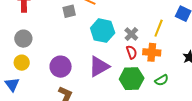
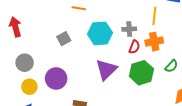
gray square: (69, 11) -> (64, 39), moved
gray cross: (131, 34) -> (129, 29), turned -32
red semicircle: (132, 52) -> (134, 47), turned 56
purple circle: (61, 67) -> (56, 78), moved

